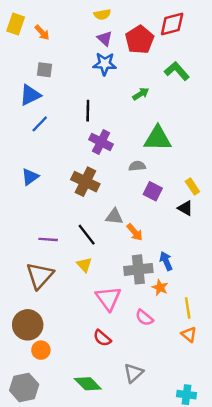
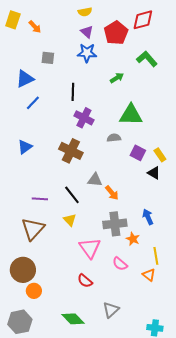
gray square: (45, 70) -> (48, 58), moved
purple square: (153, 191) -> (138, 153), moved
blue arrow: (166, 261) -> (148, 217), moved
orange triangle: (189, 334) -> (149, 275), moved

